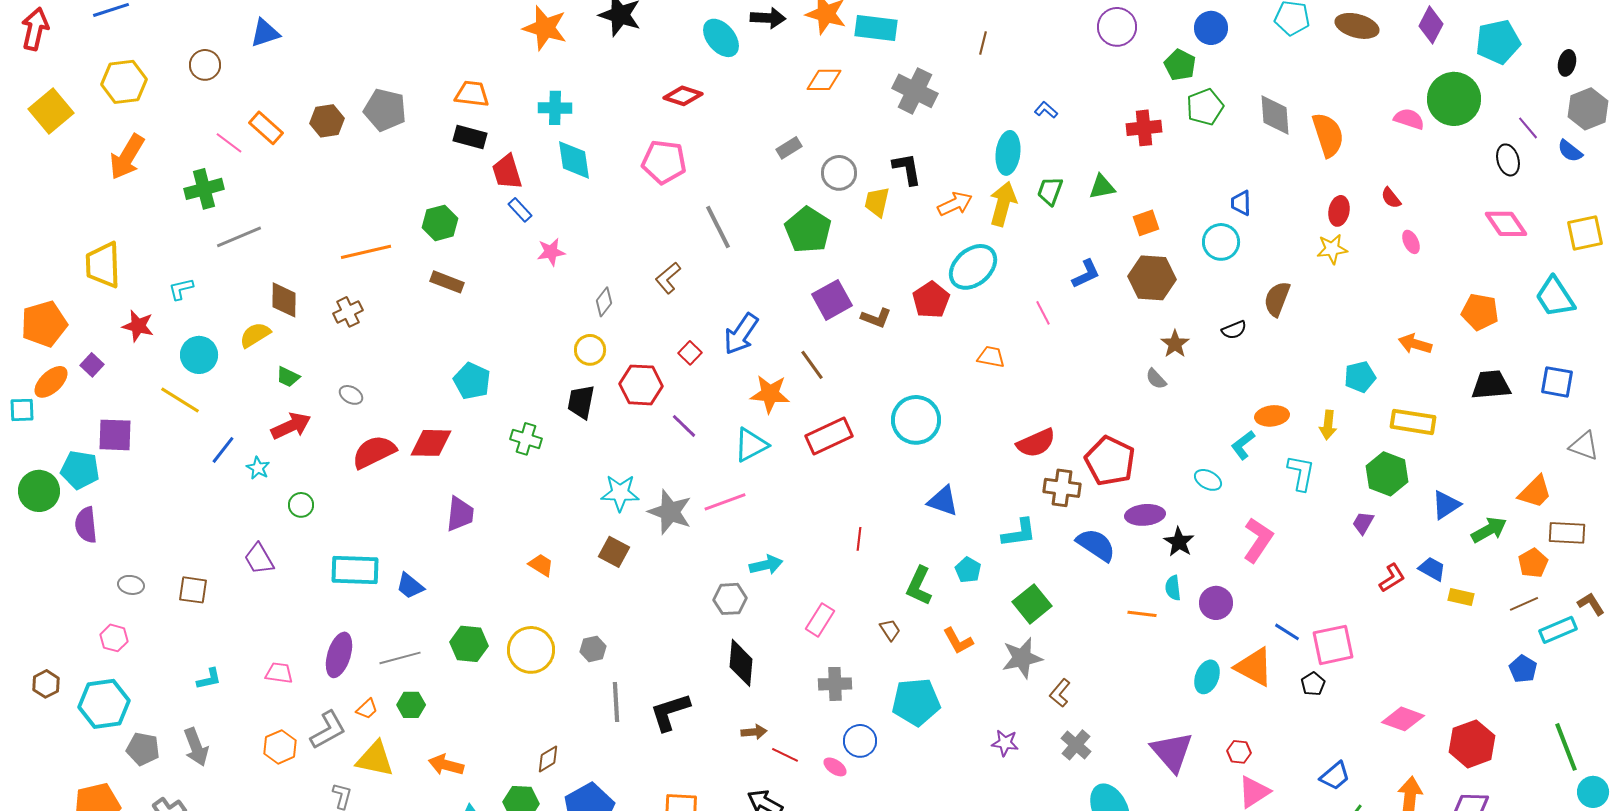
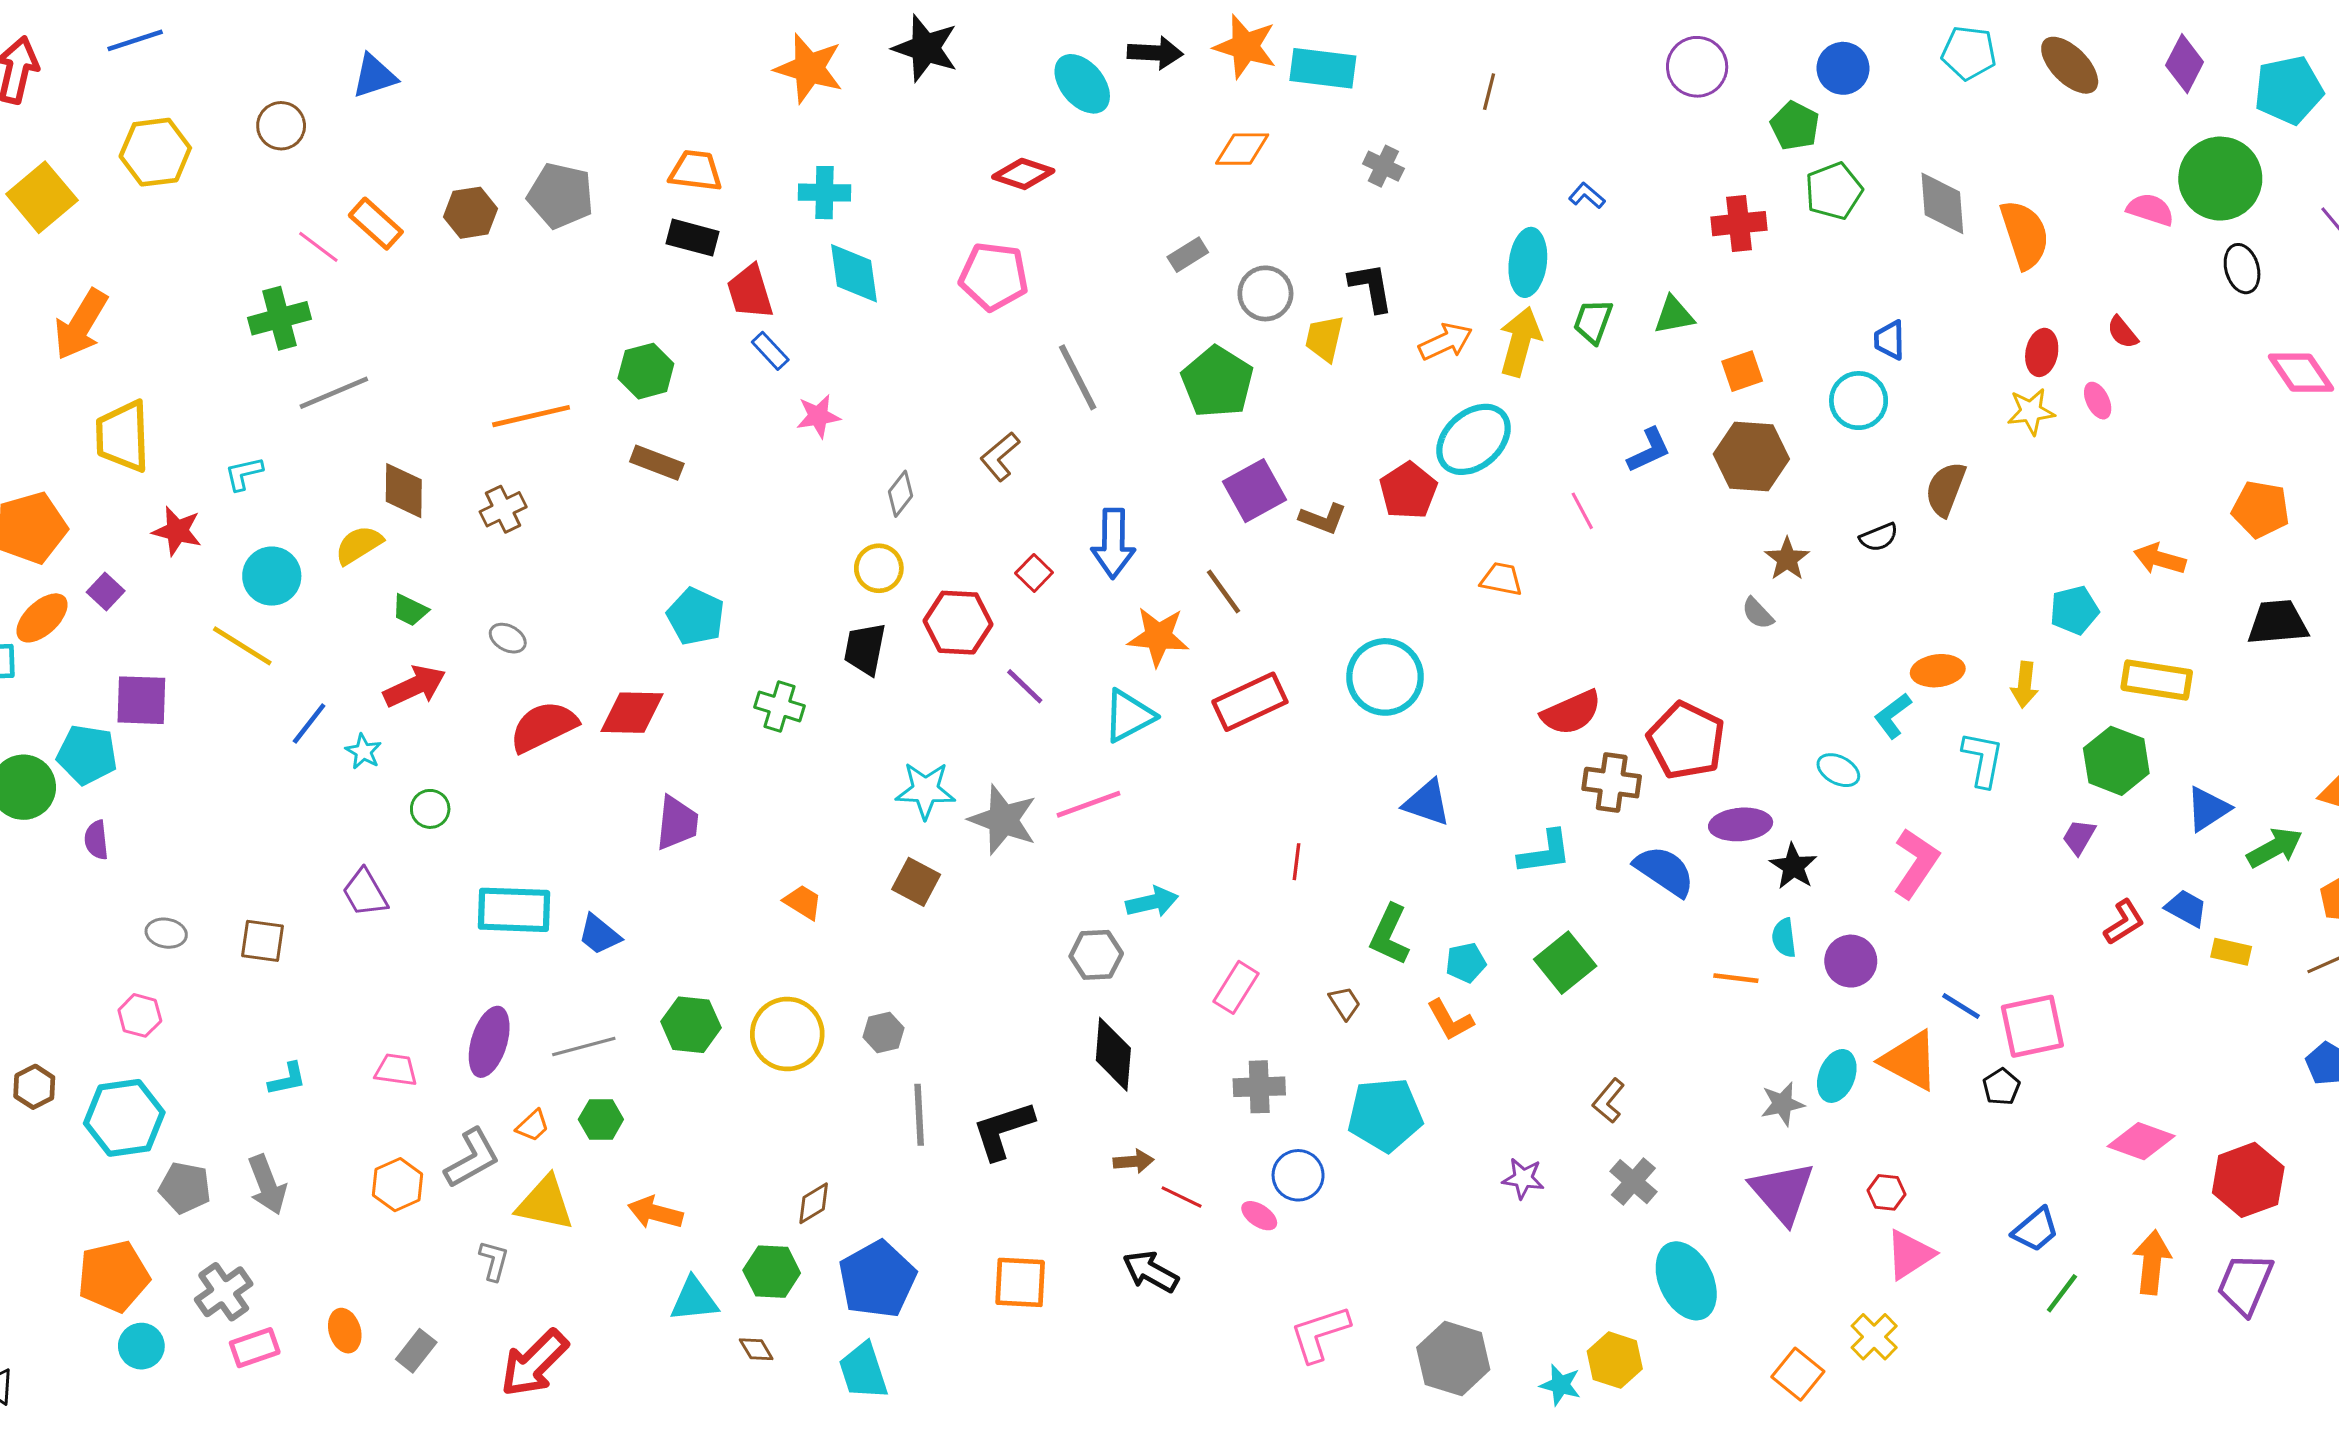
brown ellipse: (1357, 26) -> (2070, 65), turned 30
gray cross: (915, 91) -> (1383, 166), size x0.6
orange arrow: (127, 157) -> (81, 324), moved
black ellipse: (1508, 160) -> (2242, 269), moved
pink ellipse: (1411, 242) -> (2098, 401), moved
blue arrow: (741, 334) -> (1113, 543), turned -33
purple semicircle: (86, 525) -> (96, 840), size x0.7
cyan pentagon: (968, 570) -> (1466, 963), moved, turned 30
gray star: (1022, 658) -> (1782, 1104), moved, size x0.7

